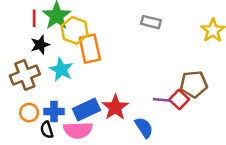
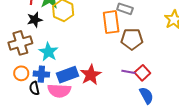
orange rectangle: (90, 49) -> (111, 22), moved
cyan star: (61, 70) -> (48, 52), moved
brown pentagon: (194, 84) -> (132, 39), moved
blue semicircle: (144, 128) -> (146, 96), moved

